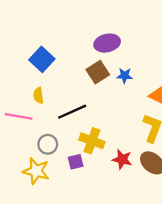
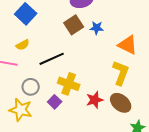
yellow semicircle: (38, 95) -> (23, 45), turned -112
red star: (122, 159) -> (95, 100), turned -30
purple square: (76, 162) -> (55, 102), turned -32

